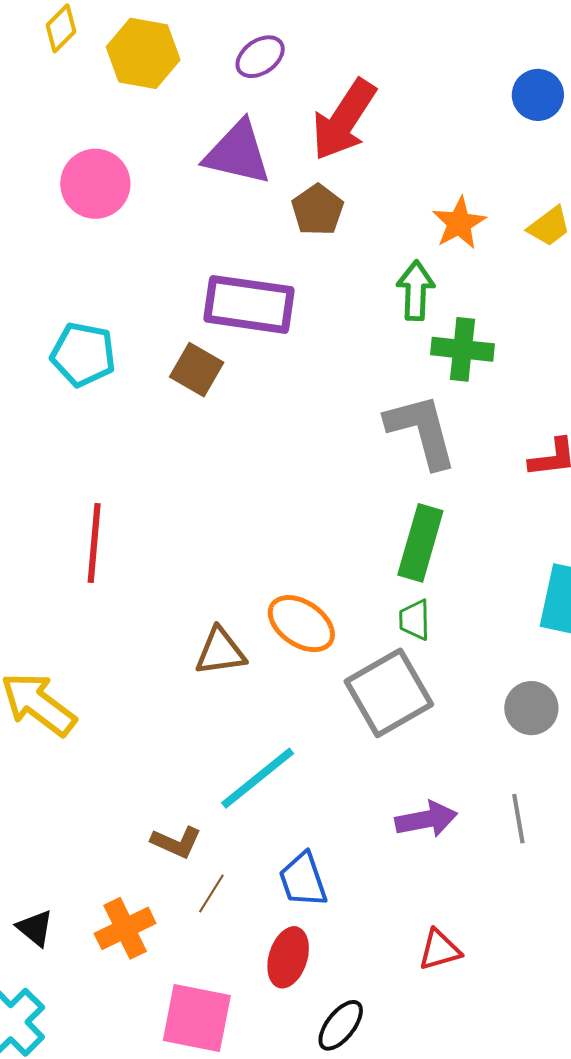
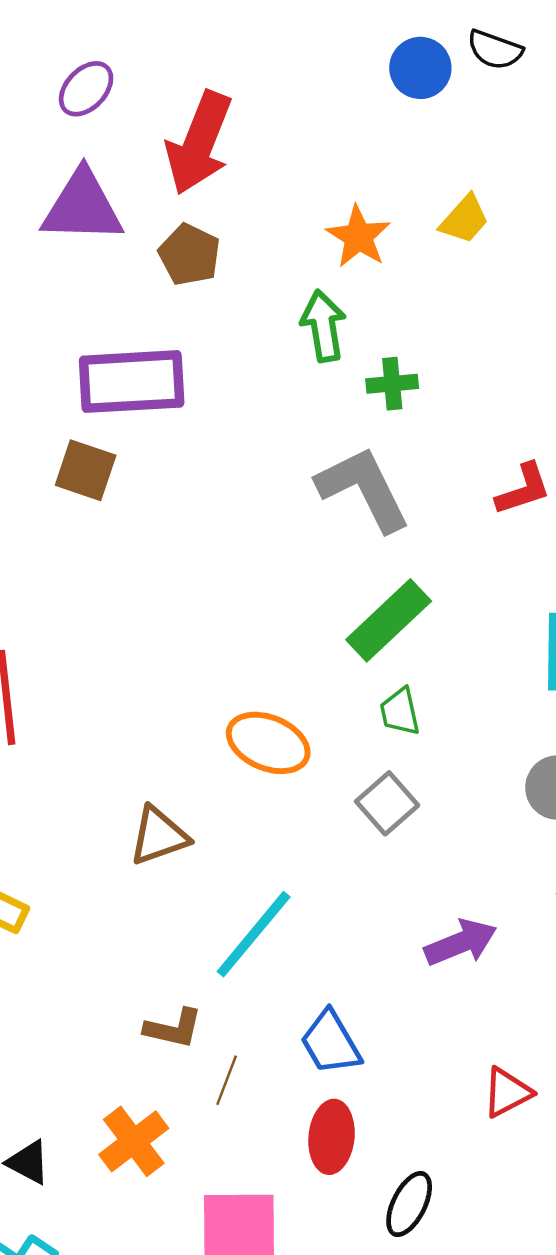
green cross: (463, 349) -> (392, 384), size x0.7
green rectangle: (420, 543) -> (389, 620), turned 42
brown triangle: (220, 652) -> (159, 836), moved
gray square: (389, 693) -> (387, 803), size x0.6

